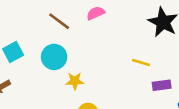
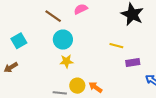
cyan circle: (54, 57) -> (63, 40), moved

